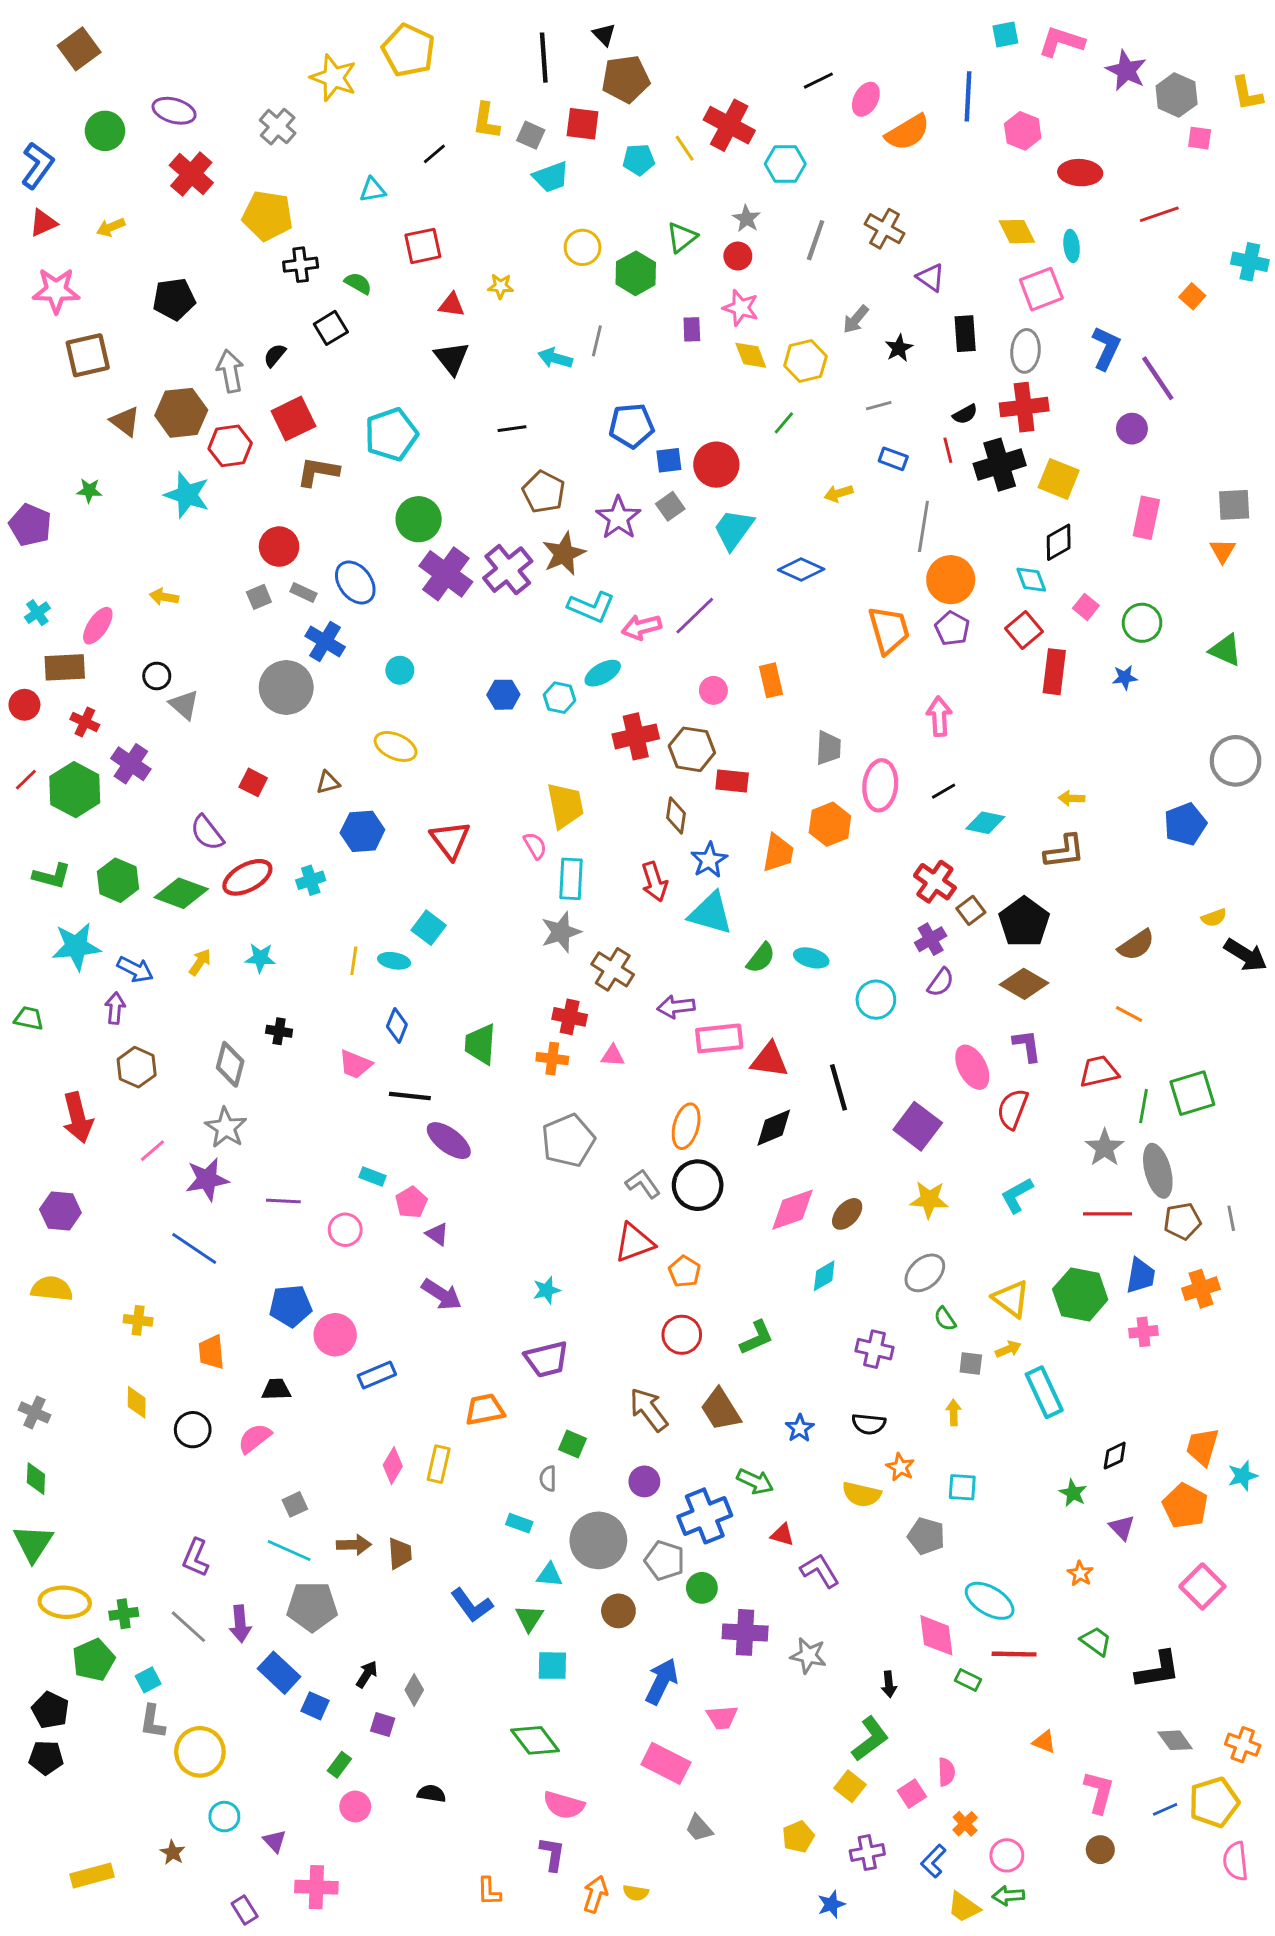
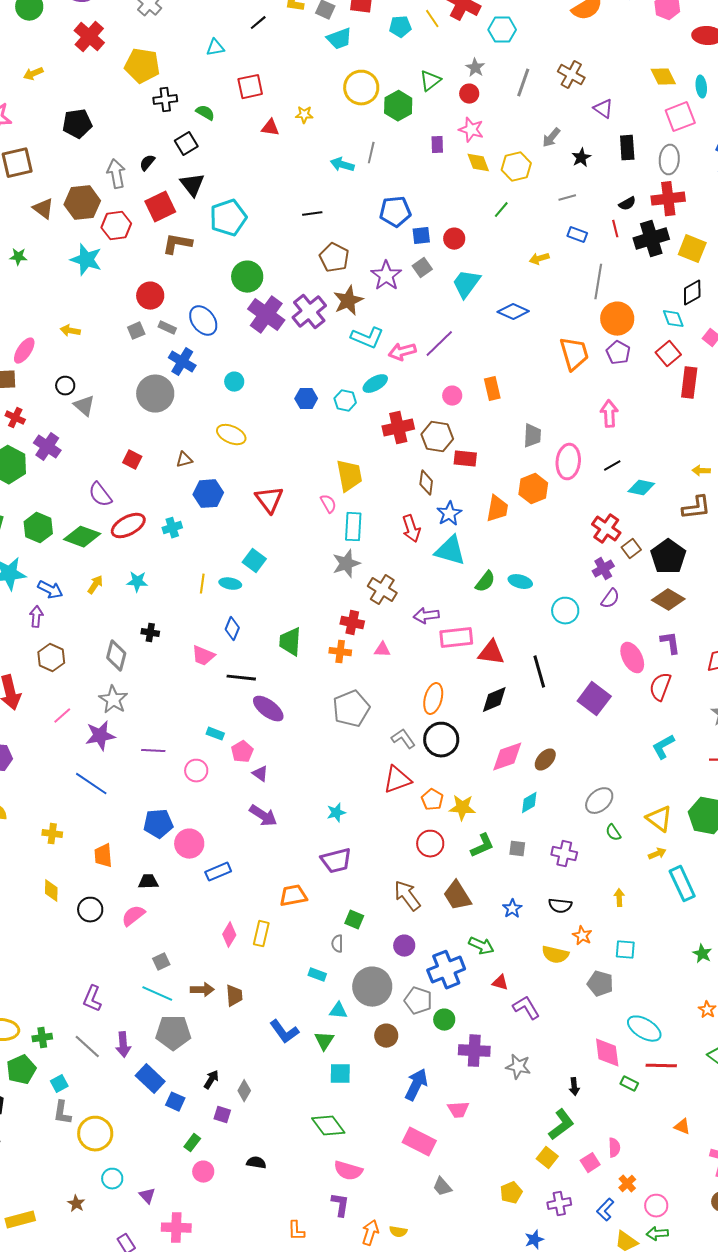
yellow circle: (583, 247) -> (361, 88), size x1.4
black triangle: (452, 358) -> (192, 185), moved
red circle: (716, 465) -> (454, 239), size x0.7
yellow star: (929, 1200) -> (462, 808), moved
gray square: (971, 1364) -> (517, 849), moved

